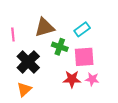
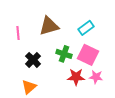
green cross: (60, 47) -> (64, 54), moved
pink square: (84, 57) -> (88, 55), turned 30
black cross: (28, 62) -> (33, 60), size x0.7

